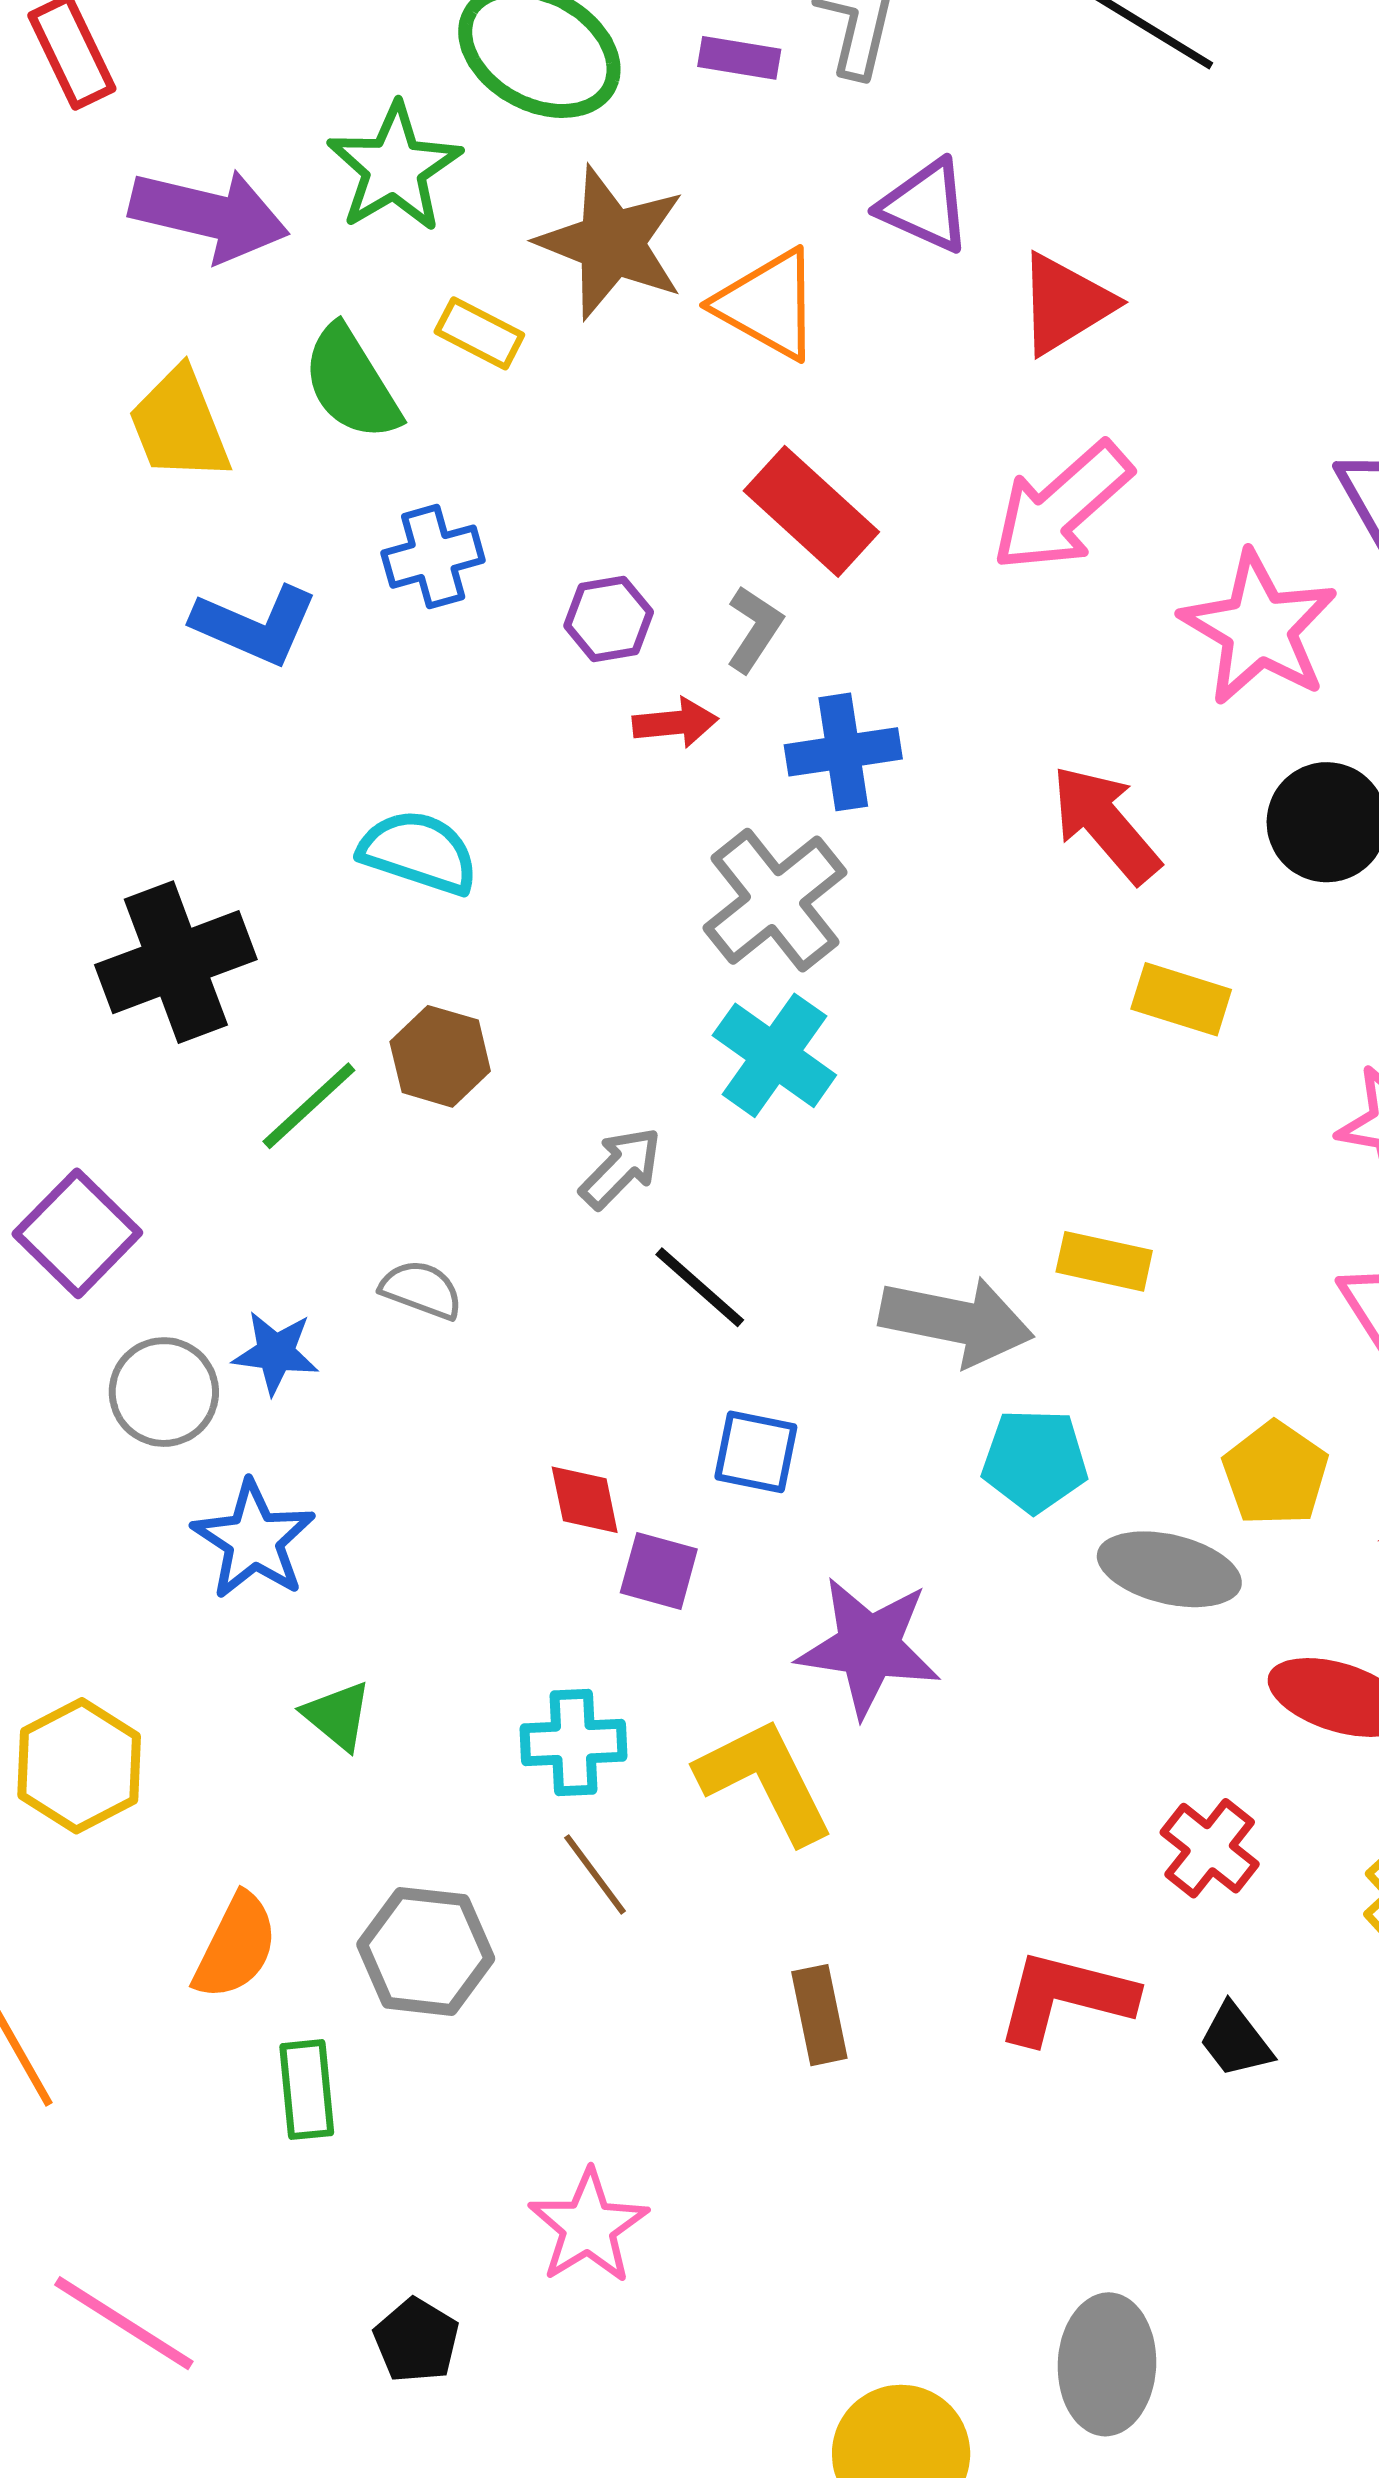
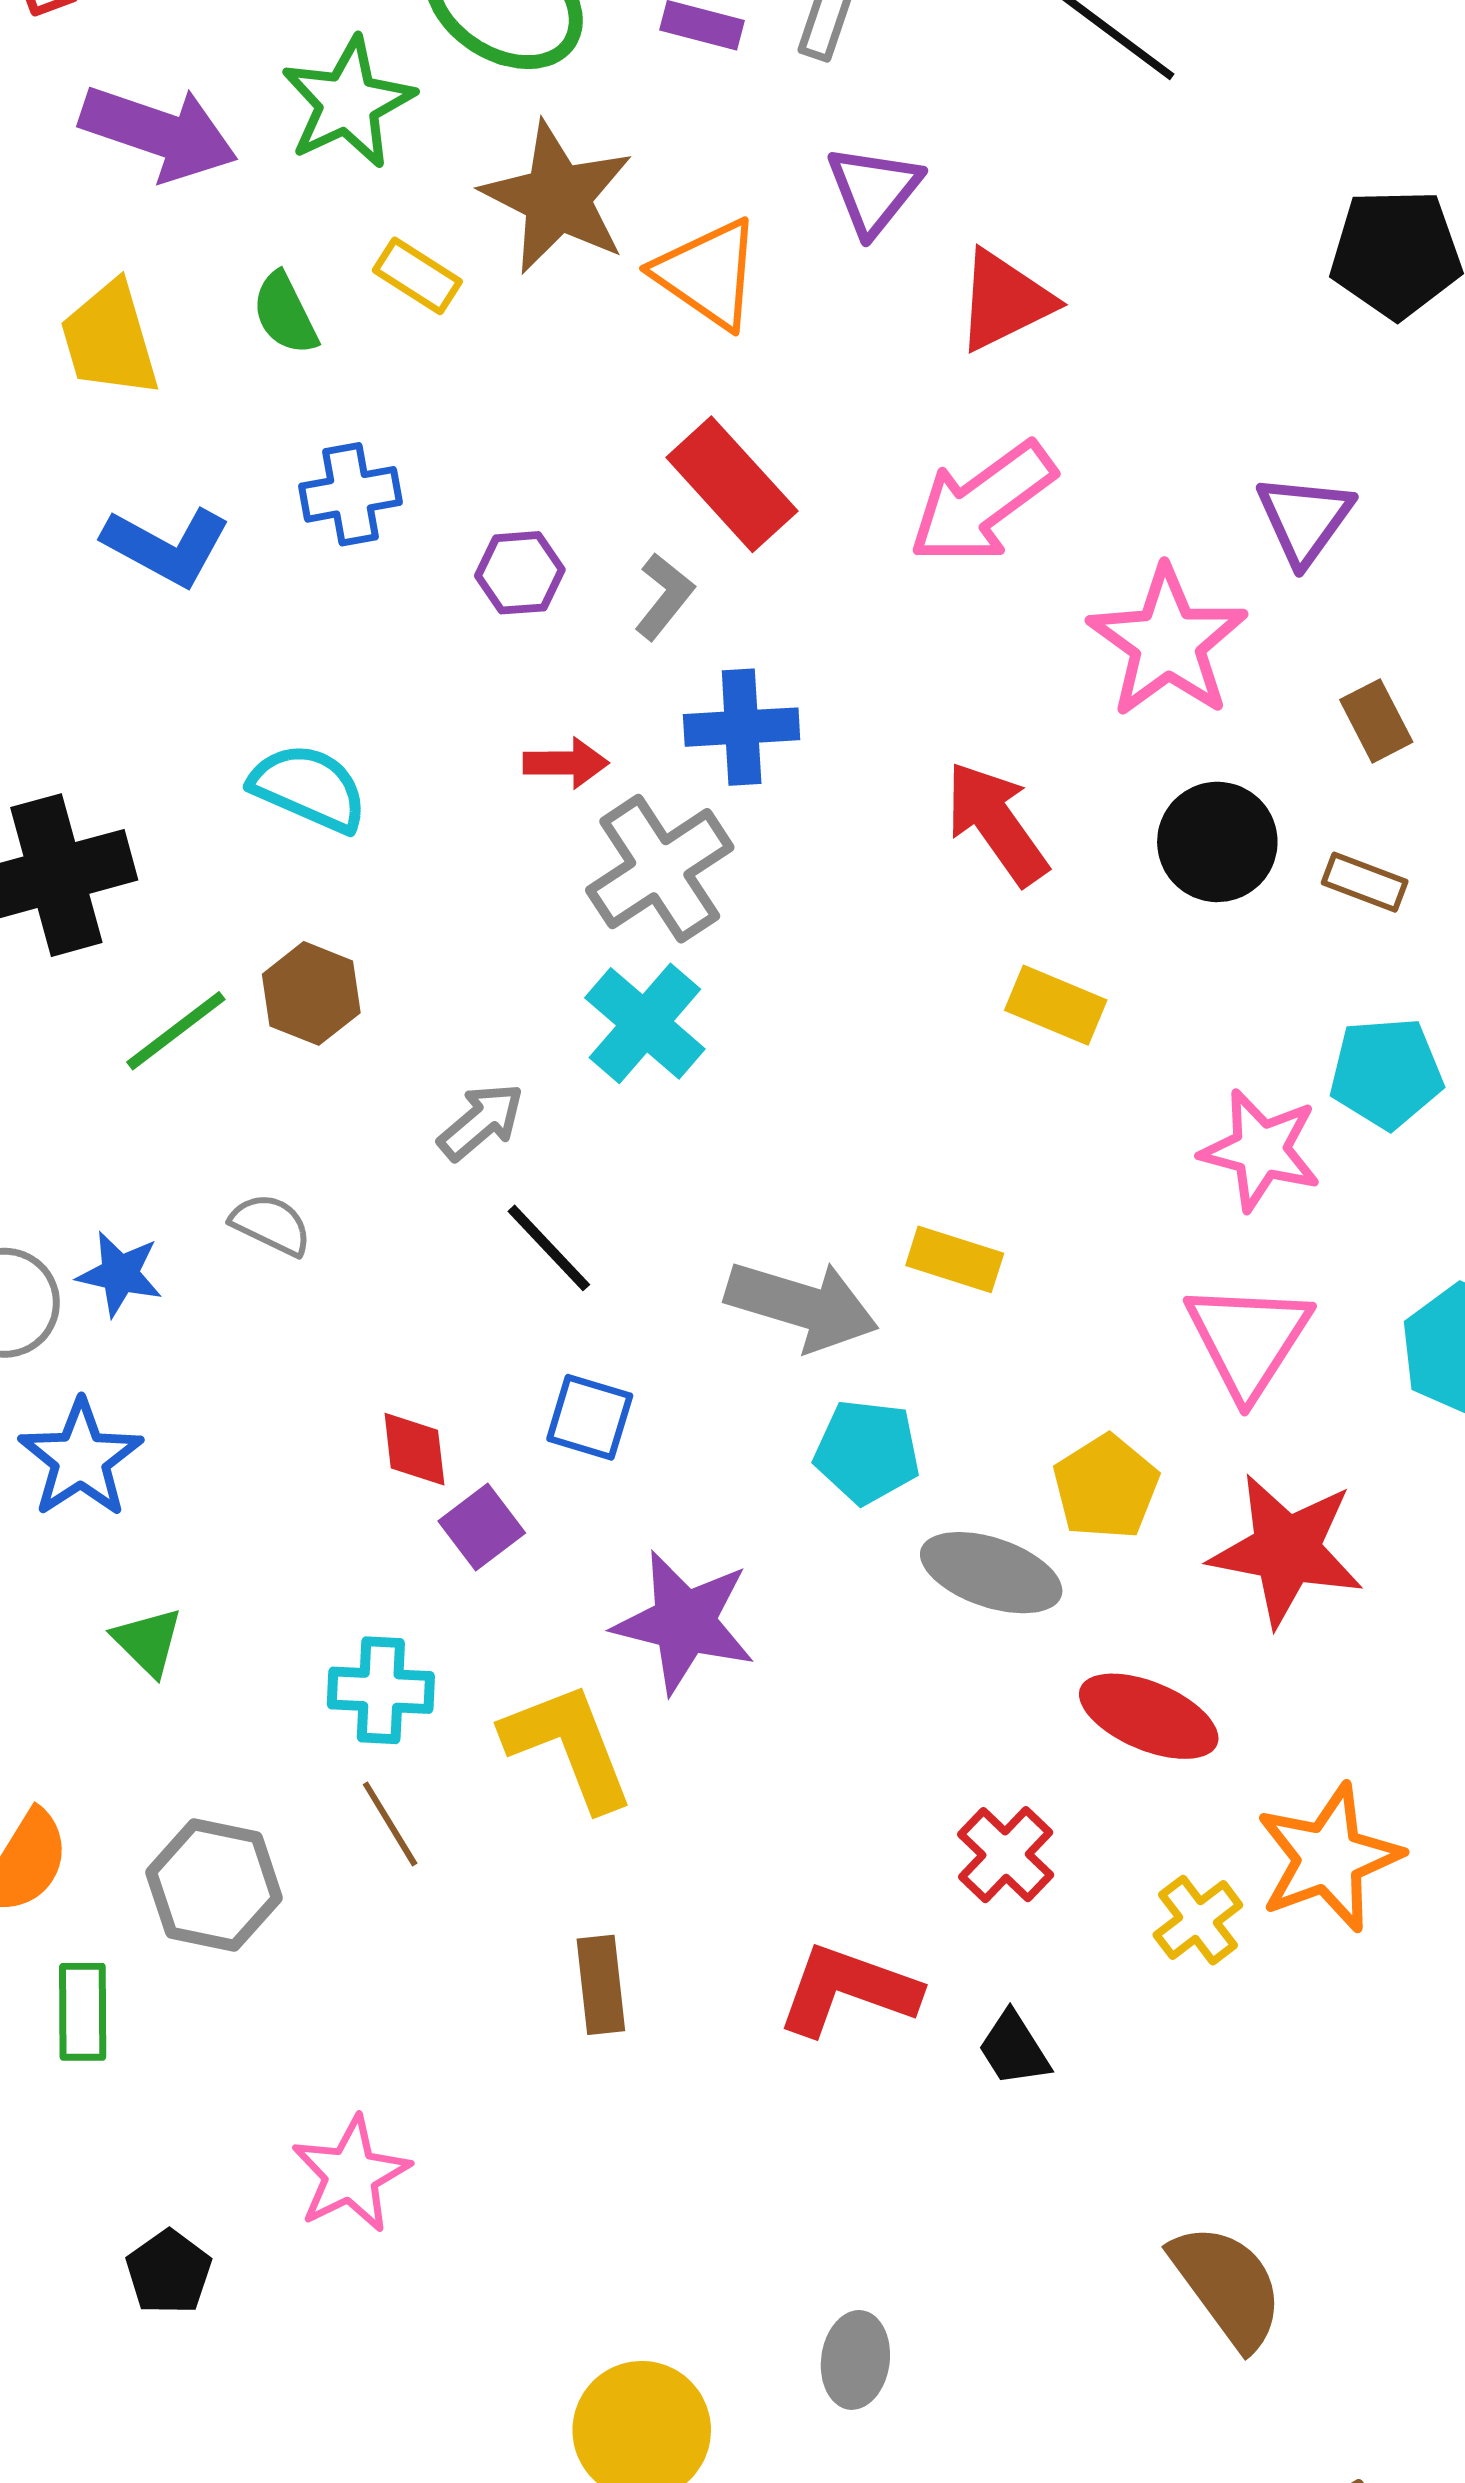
purple triangle: (925, 206) -> (874, 190), turned 39
green semicircle: (351, 383) -> (285, 314), size x0.7
red arrow: (675, 723) -> (566, 763), moved
purple square: (659, 1571) -> (482, 1527), turned 32
gray ellipse: (1107, 2364) -> (855, 2360), size x0.7

